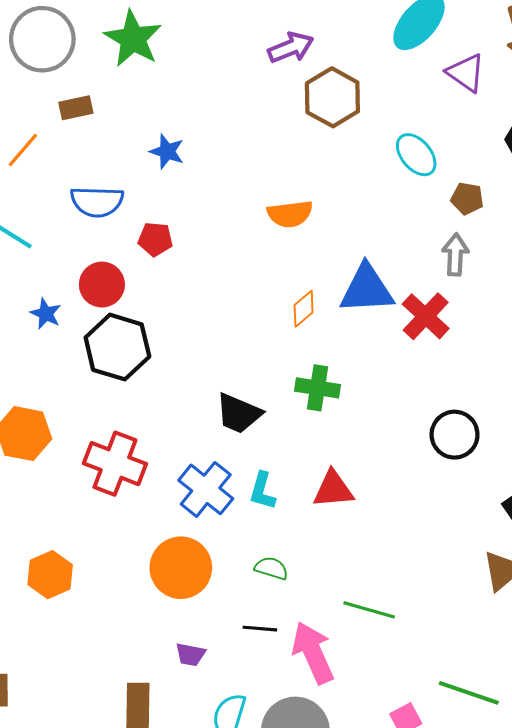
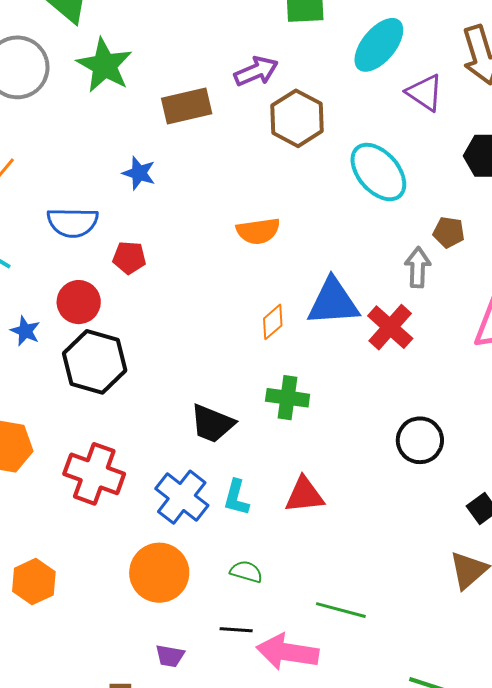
brown rectangle: (76, 108) -> (187, 106), moved, size x1.5
cyan ellipse: (416, 155) -> (378, 172), size x1.4
brown pentagon: (467, 198) -> (449, 232), moved
pink arrow: (313, 653) -> (288, 652), turned -56

